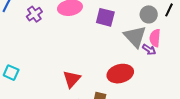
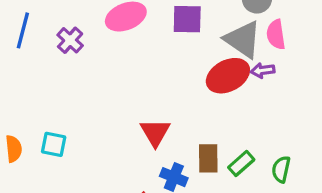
purple arrow: (149, 50) -> (263, 70), moved, turned 152
red ellipse: (120, 74) -> (228, 76), moved

